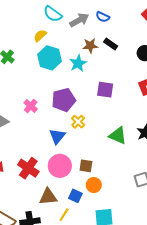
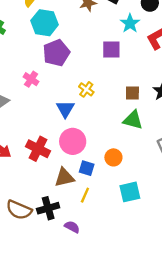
cyan star: (78, 63) -> (130, 23), moved
purple pentagon: (64, 100) -> (56, 53), moved
green triangle: (118, 135) -> (133, 120), moved
brown square: (86, 166) -> (132, 93), moved
blue square: (75, 196) -> (87, 168), moved

